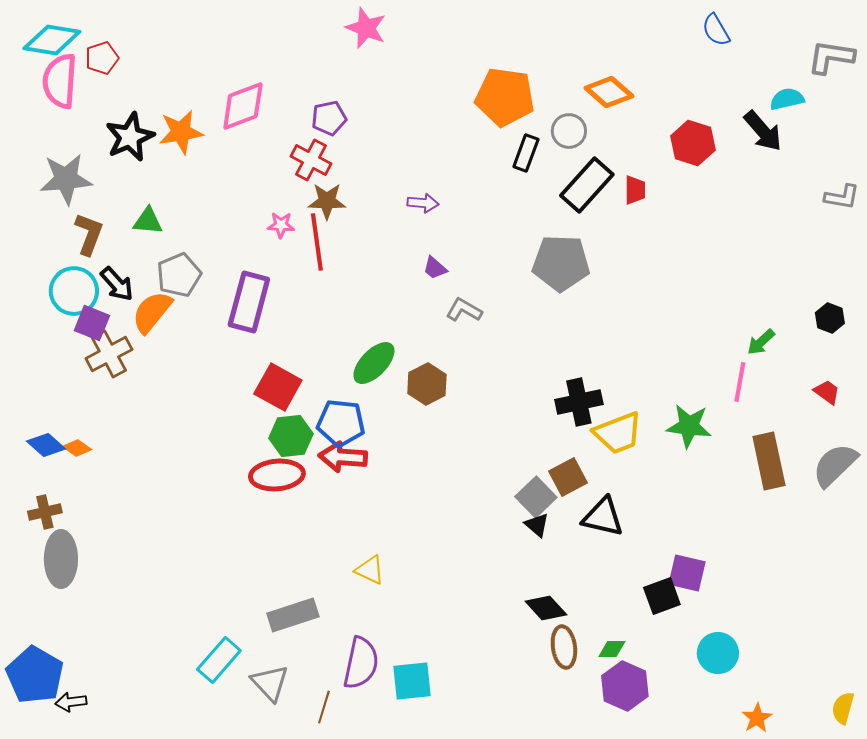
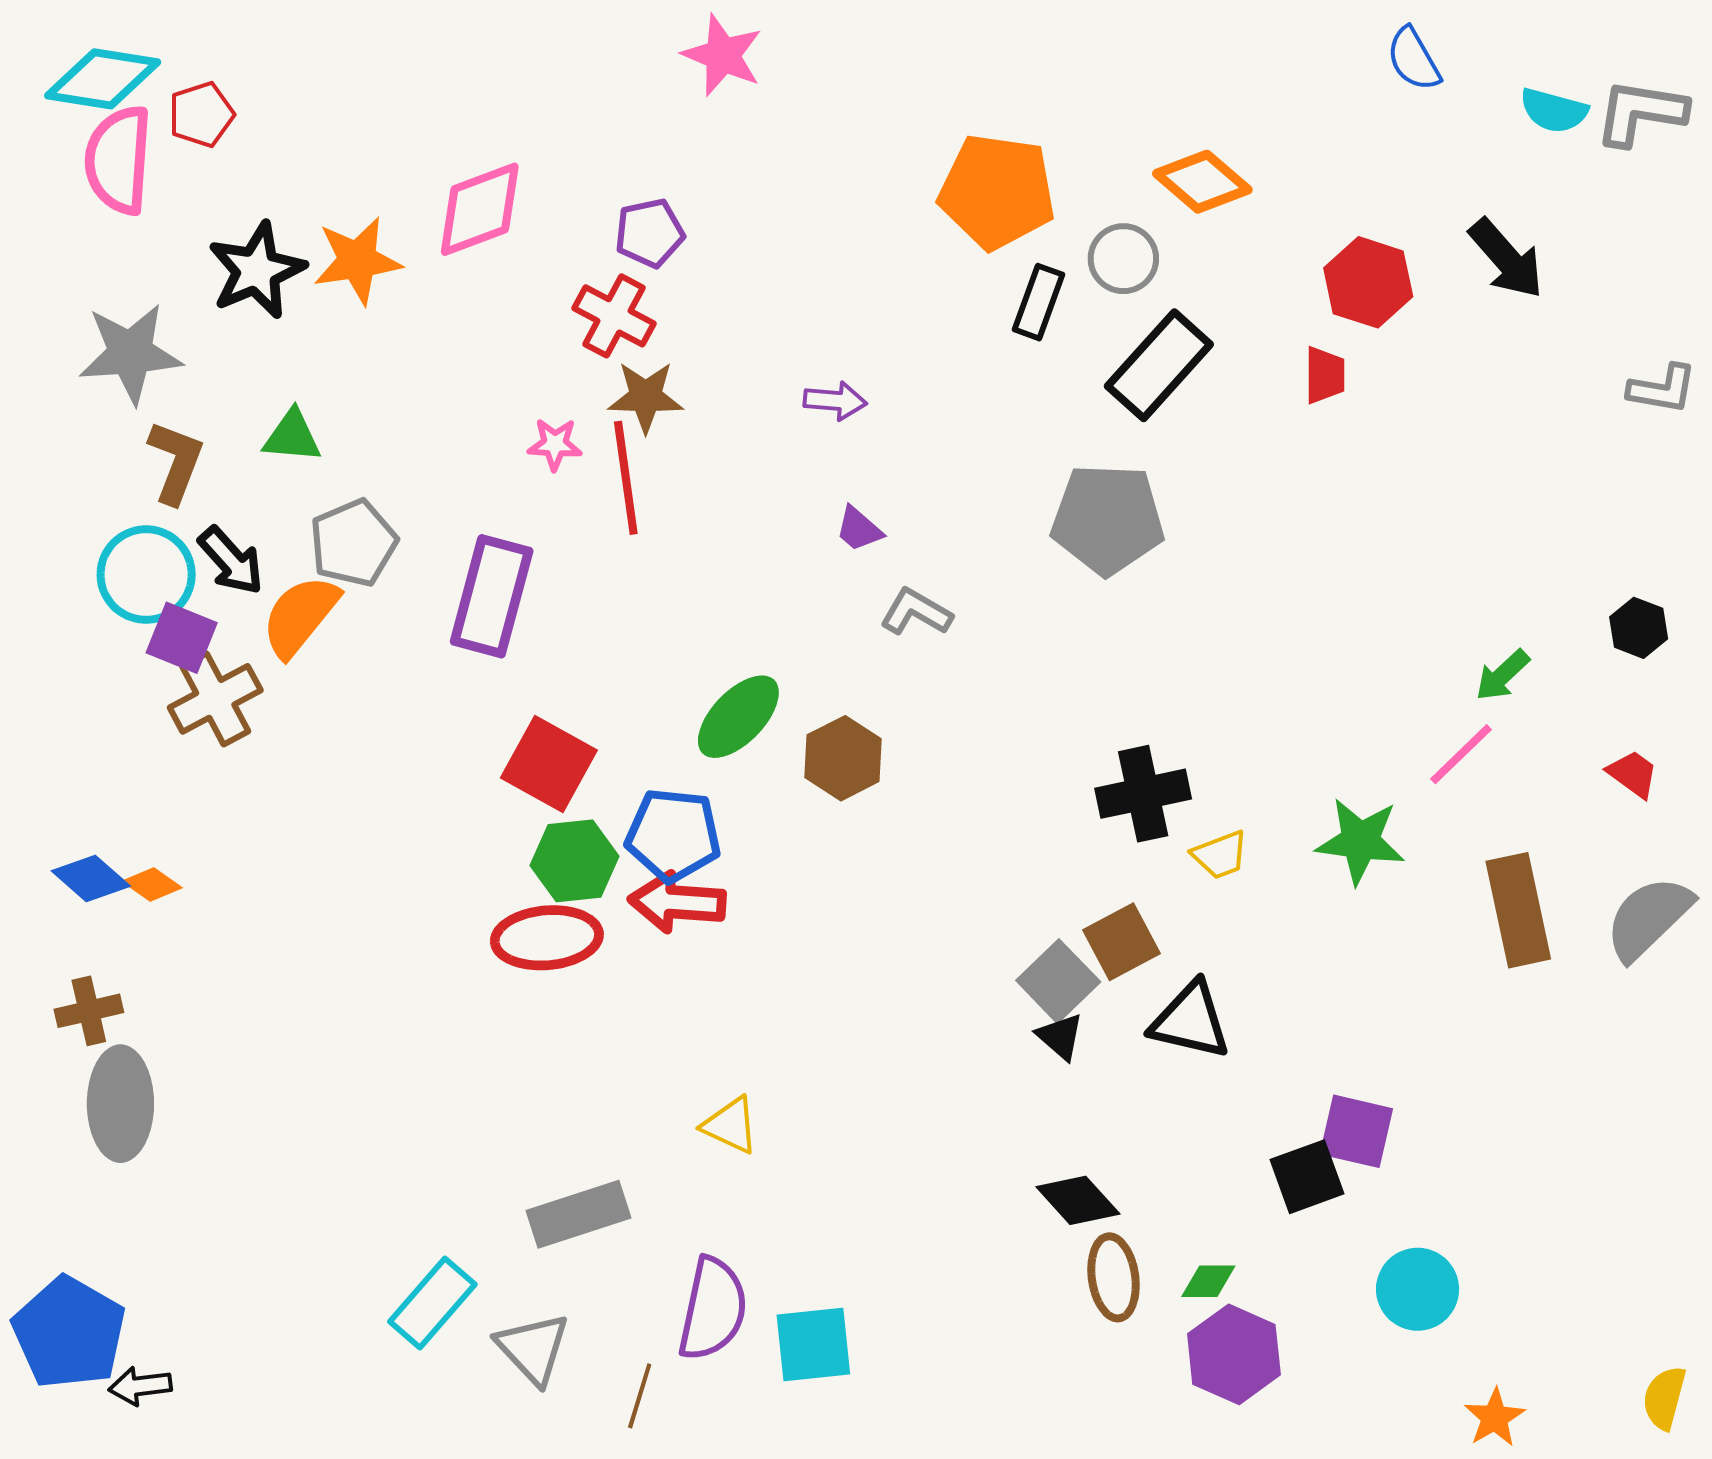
cyan semicircle: (787, 99) -> (1554, 111), moved, turned -152
red trapezoid: (635, 190) -> (1325, 375), moved
pink line: (740, 382) -> (1461, 754), turned 36
yellow trapezoid: (618, 433) -> (1220, 855), size x0.6

